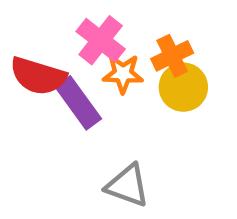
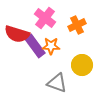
orange star: (123, 74) -> (51, 46), moved
yellow circle: (183, 87) -> (82, 65), moved

